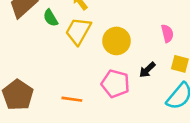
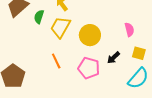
green semicircle: (51, 18) -> (39, 17), turned 48
orange line: (72, 99) -> (56, 61), moved, turned 56

